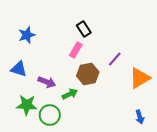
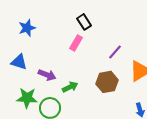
brown hexagon: (88, 74) -> (107, 82), moved

